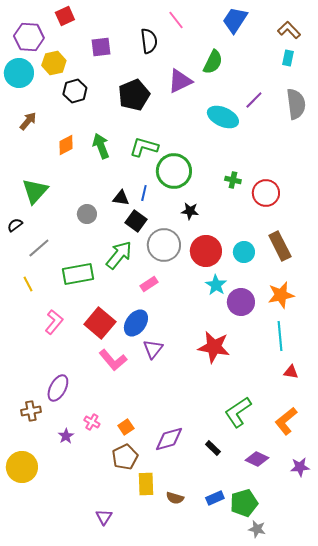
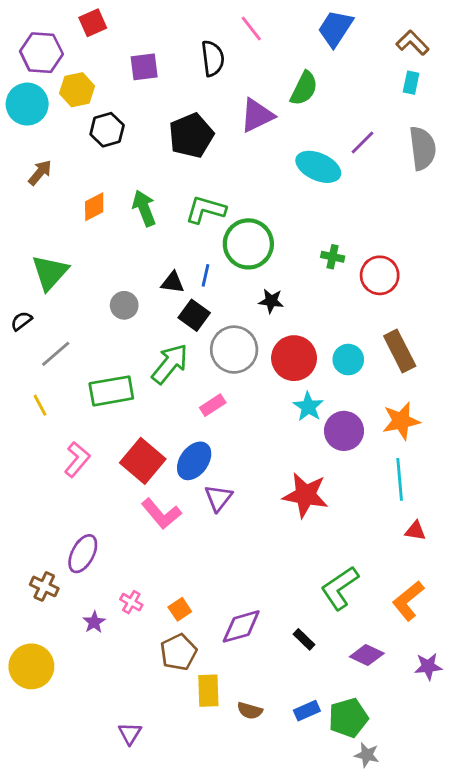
brown cross: (31, 411) -> (44, 586), turned 36
purple triangle: (104, 517) -> (130, 733), moved

